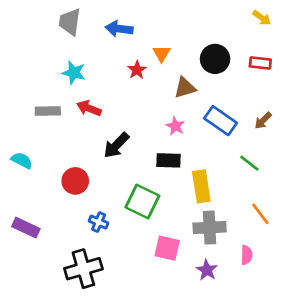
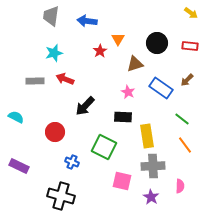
cyan star: (74, 73) -> (54, 53), turned -30
brown arrow: (263, 121) -> (187, 80), moved
orange line: (260, 214) -> (185, 145), moved
black cross: (83, 269) -> (61, 196), turned 32

